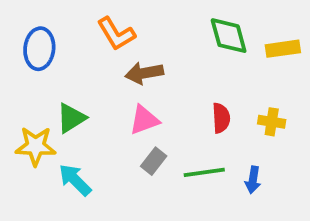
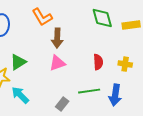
brown arrow: (144, 73) -> (57, 38), turned -78
gray rectangle: (154, 161) -> (62, 104), moved
blue arrow: (253, 180) -> (115, 95), size x1.5

